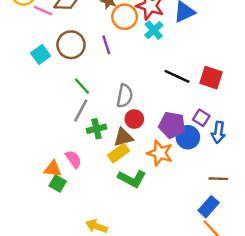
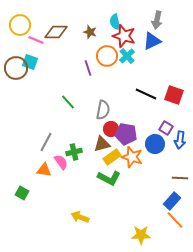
orange circle: (125, 17) -> (107, 56), moved
brown circle: (71, 45) -> (16, 68), moved
cyan square: (41, 54) -> (30, 62), moved, turned -35
gray line: (81, 110) -> (46, 142), moved
purple pentagon: (172, 125) -> (126, 134), moved
green cross: (97, 129) -> (74, 152), moved
yellow rectangle: (118, 153) -> (112, 157), moved
green square: (58, 184) -> (22, 193), moved

